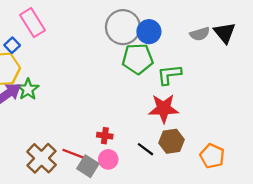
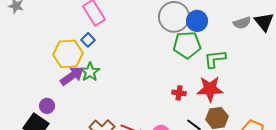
blue square: (12, 45) -> (88, 40), moved
red cross: (105, 136) -> (179, 93), moved

